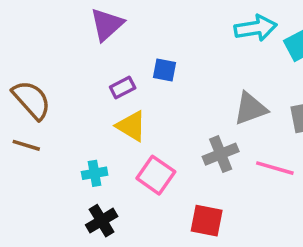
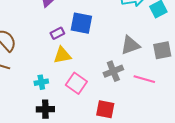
blue square: (165, 70) -> (81, 23), size x1.6
yellow triangle: (131, 126) -> (62, 55), turned -42
black cross: (102, 221) -> (45, 109), turned 30

